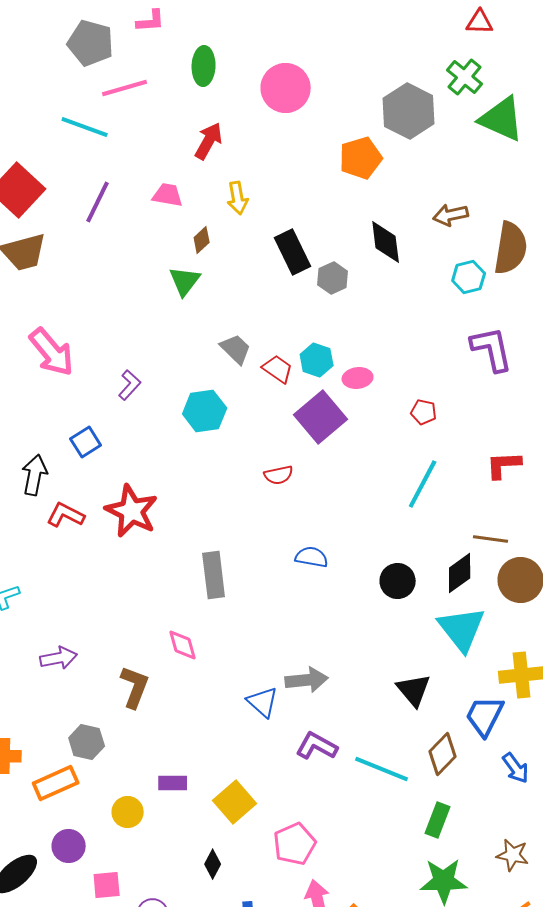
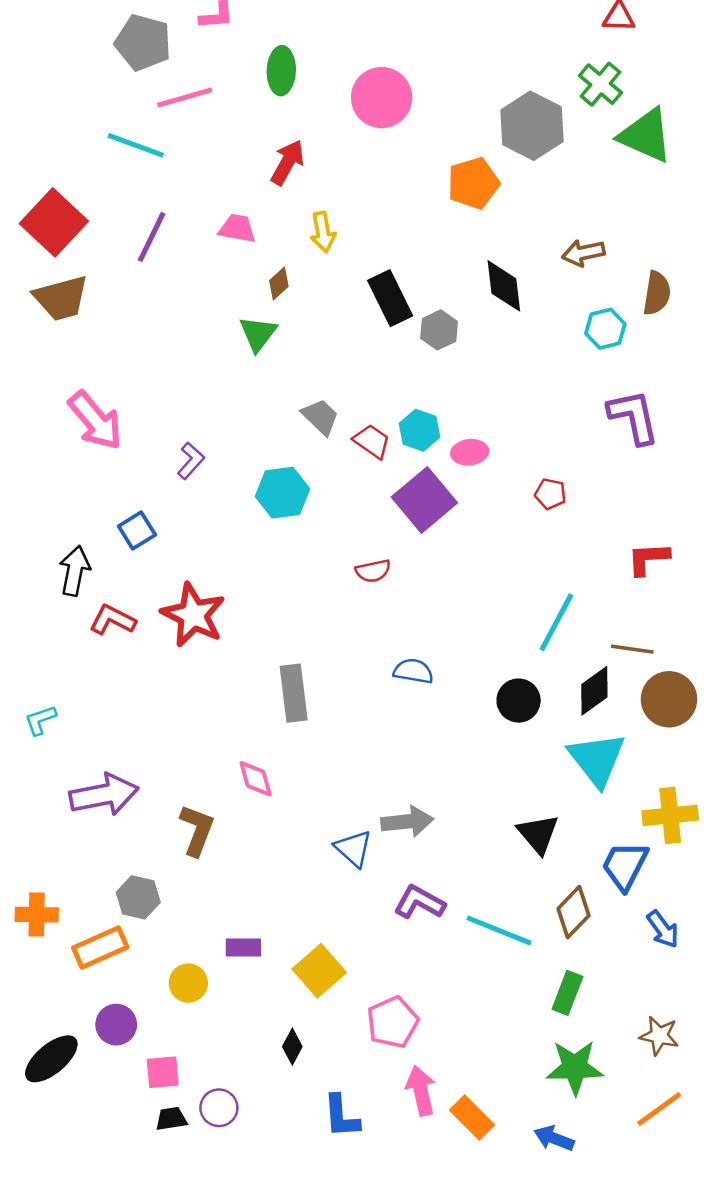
brown semicircle: (511, 248) -> (657, 293), size x0.7
cyan line: (423, 484) -> (556, 622), moved
purple arrow: (59, 658) -> (104, 795), size x1.5

